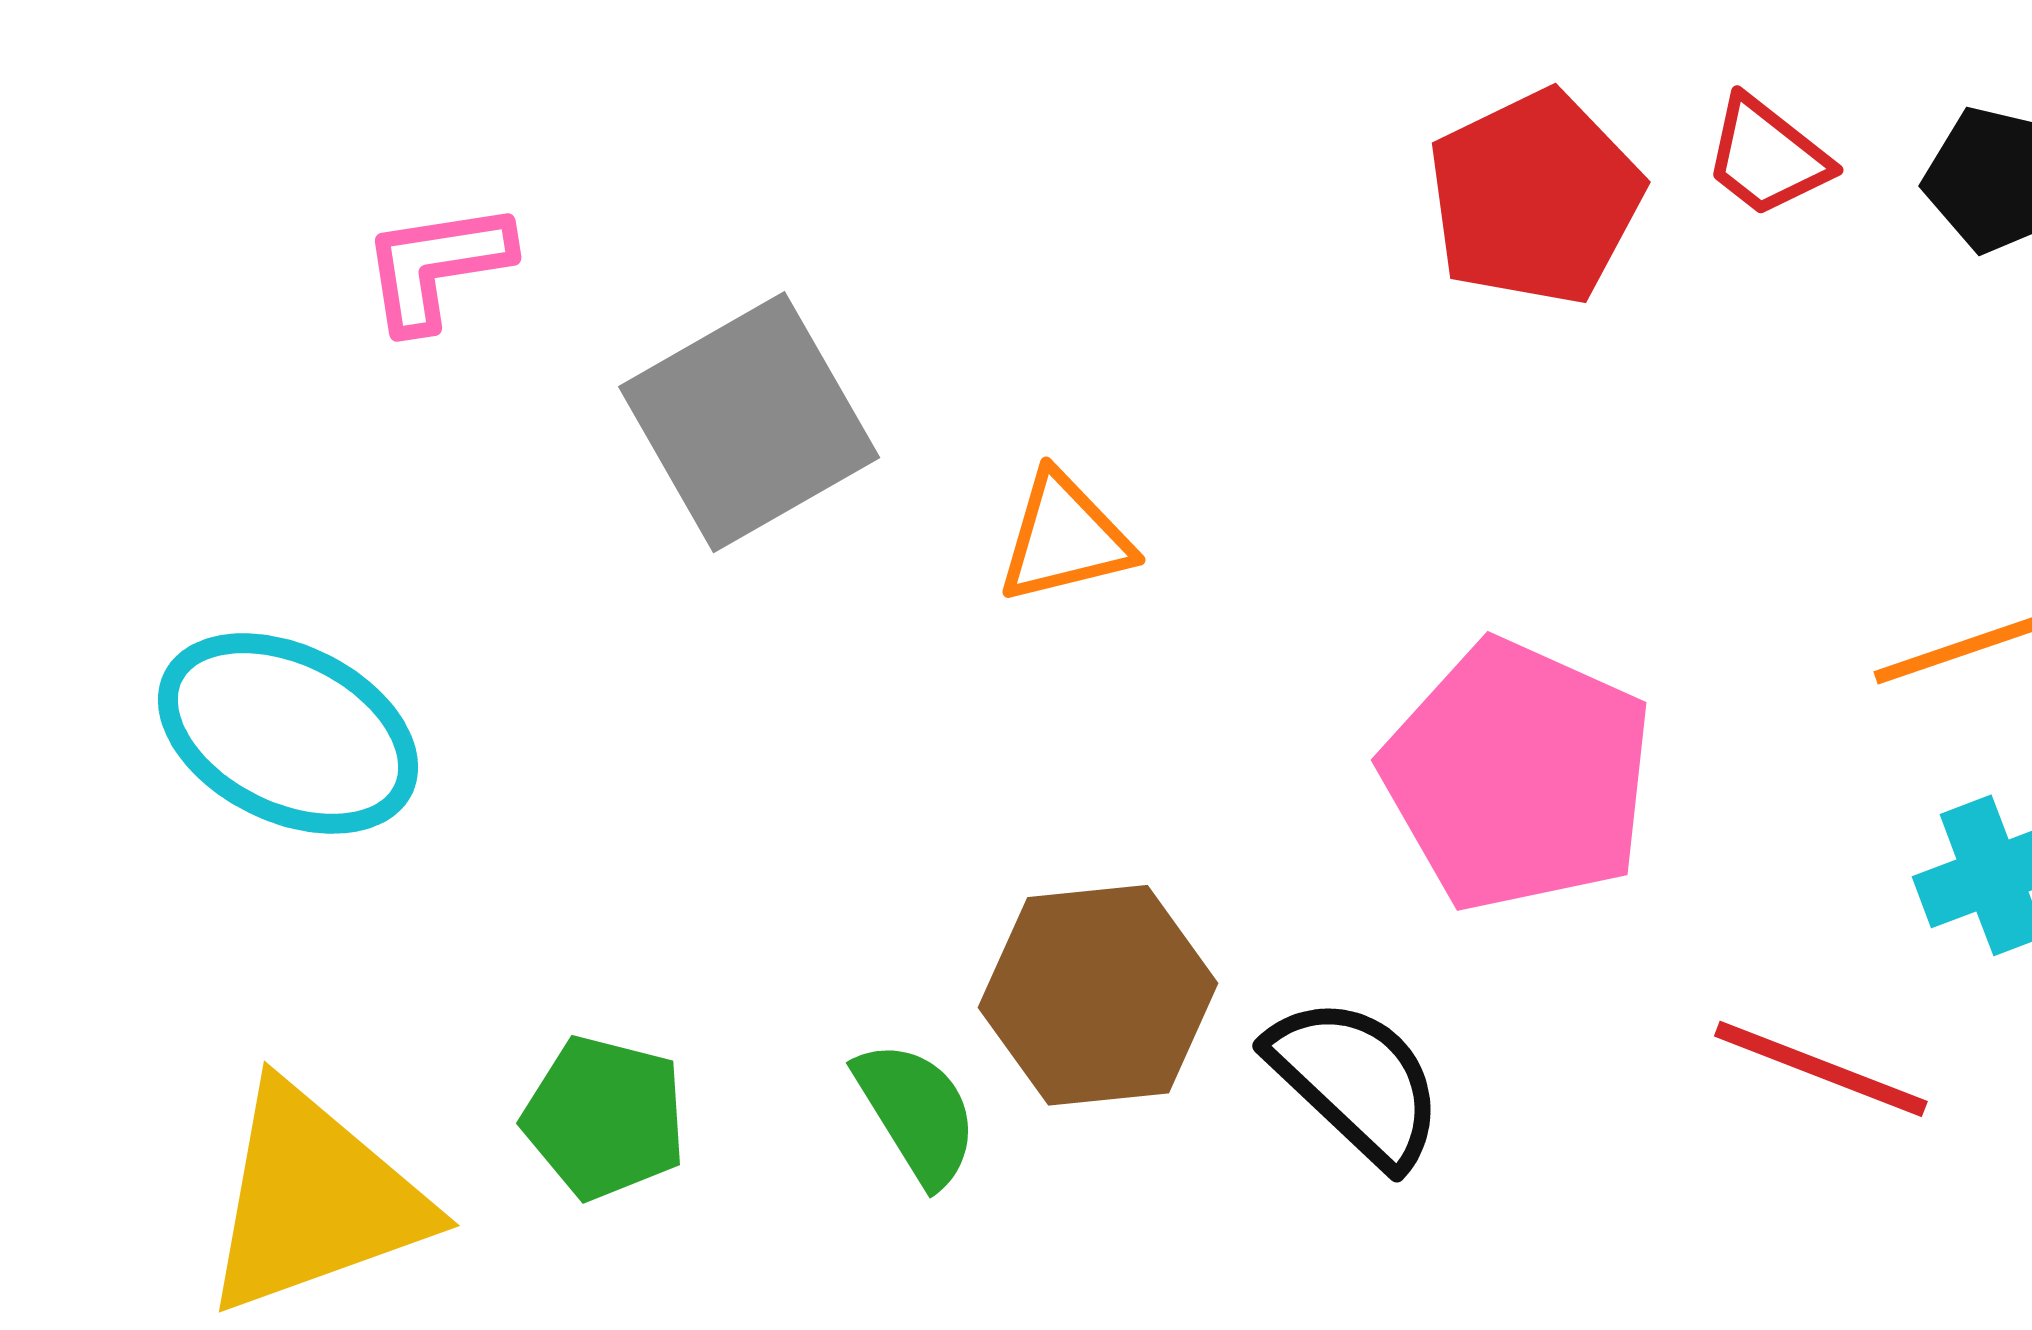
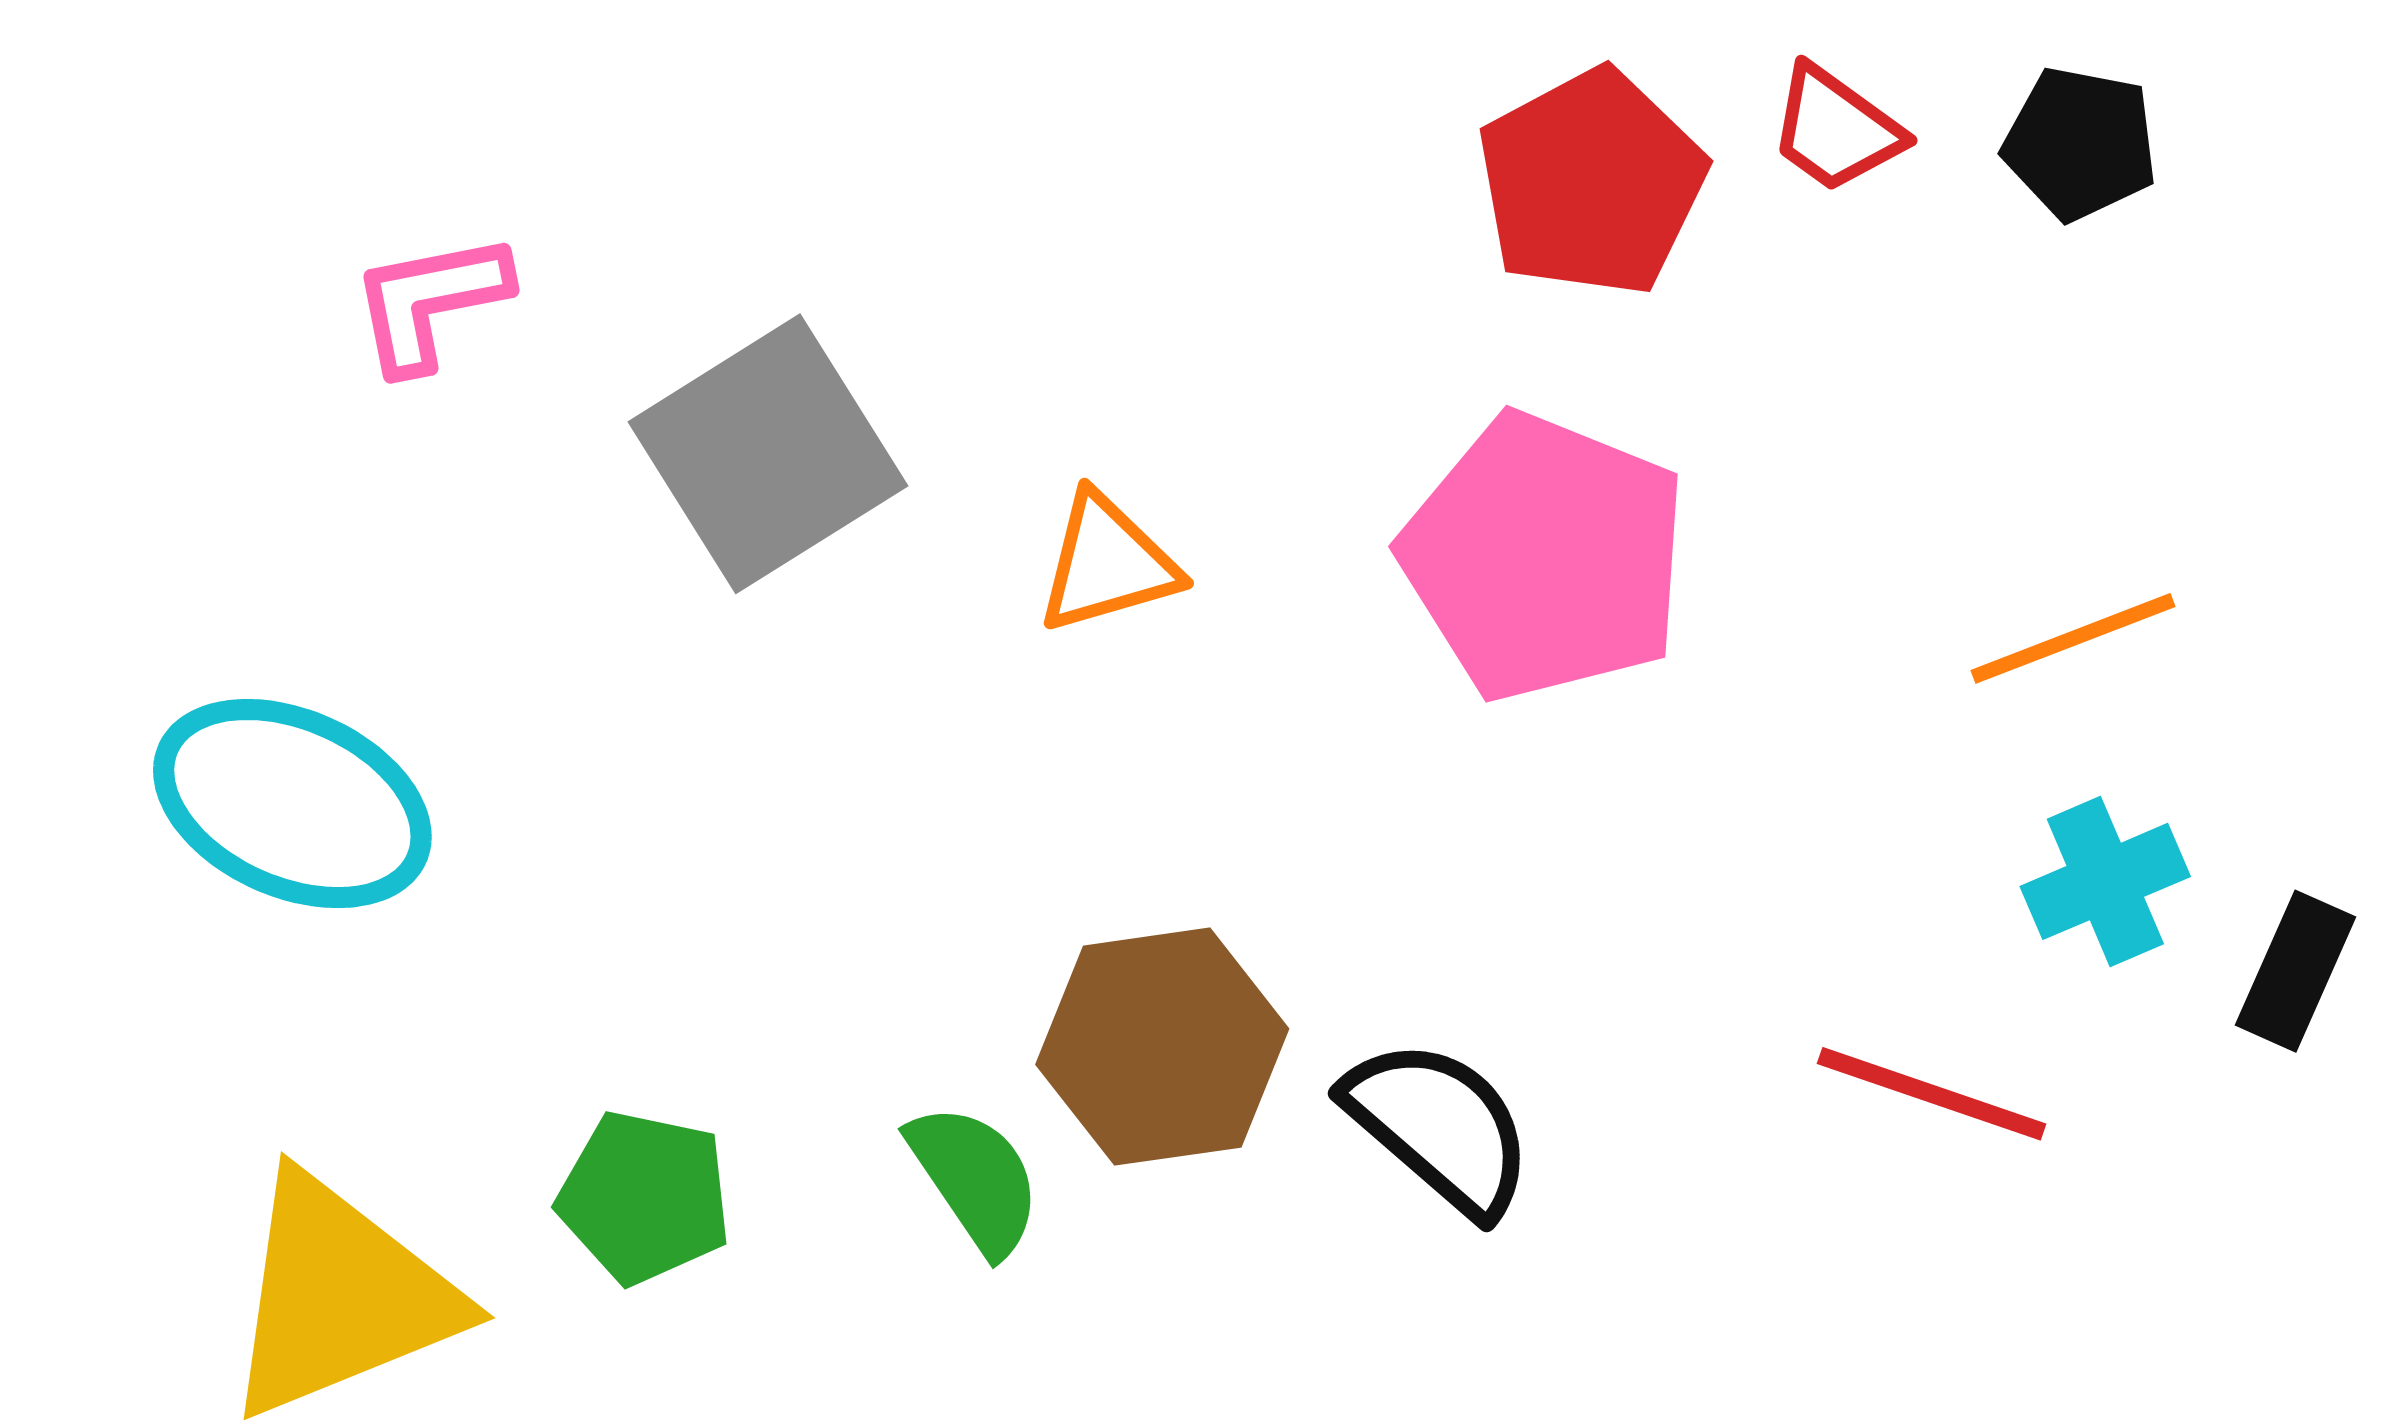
pink pentagon: (1518, 776) -> (1545, 557), moved

